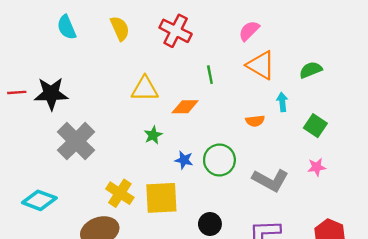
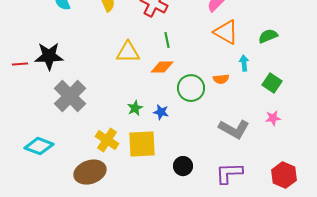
green line: (210, 75) -> (167, 40), moved
red line: (17, 92) -> (20, 64), moved
green star: (153, 135) -> (135, 108), moved
green circle: (219, 160) -> (191, 88), moved

